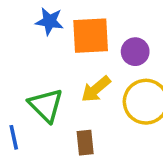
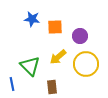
orange square: (91, 36) -> (55, 27), size x0.7

